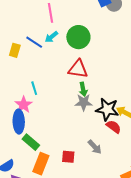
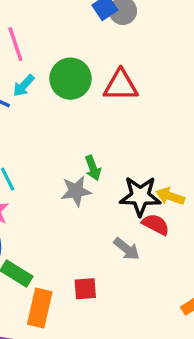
red triangle: (78, 69) -> (121, 85), moved
gray star: (84, 102) -> (76, 191), moved
gray arrow: (95, 147) -> (127, 249), moved

